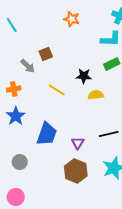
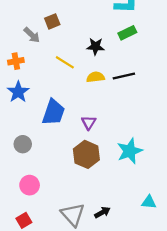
yellow semicircle: (96, 95) -> (95, 77), moved
black line: (109, 134) -> (124, 76), moved
pink circle: (16, 197) -> (30, 185), moved

